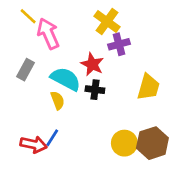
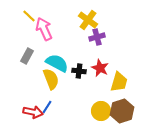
red star: (92, 64) -> (100, 68), moved
yellow trapezoid: (148, 87) -> (119, 82), moved
yellow semicircle: (58, 100) -> (51, 79), size x1.5

